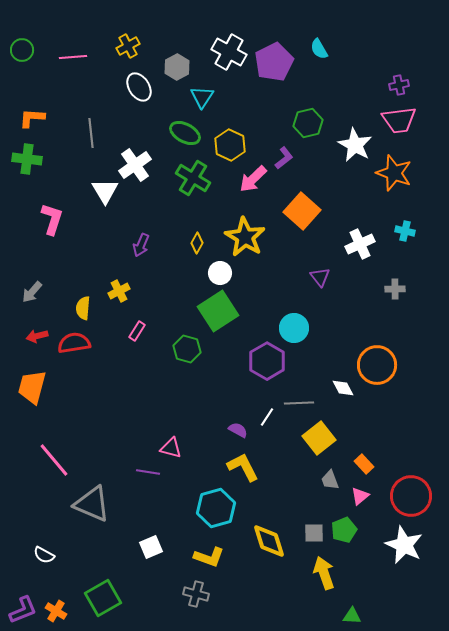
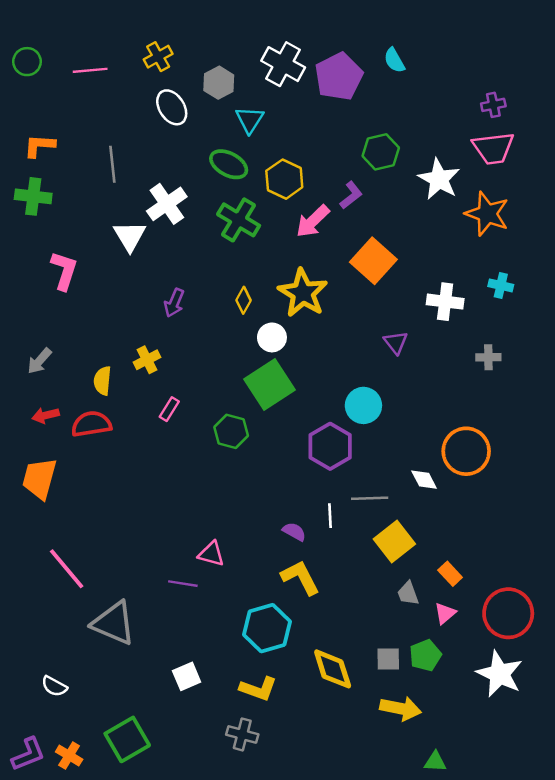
white cross: (360, 244) -> (445, 302), turned 32
white line: (267, 417) -> (330, 516), turned -36
yellow arrow: (324, 573) -> (401, 709), turned 120

